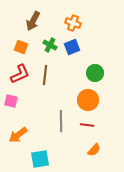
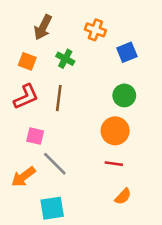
blue square: (72, 47) -> (127, 52), moved
pink square: (11, 101) -> (35, 136), moved
gray line: (61, 121) -> (55, 164), moved, turned -45

